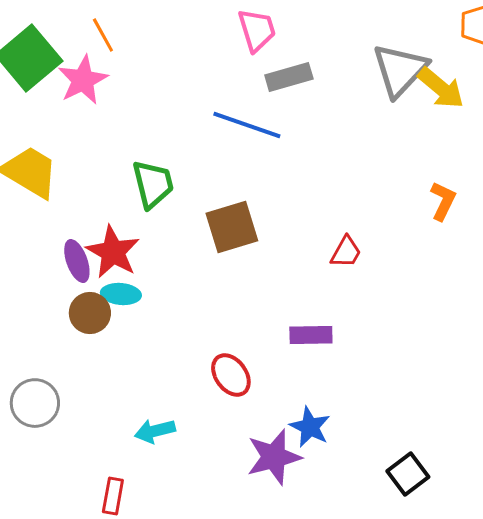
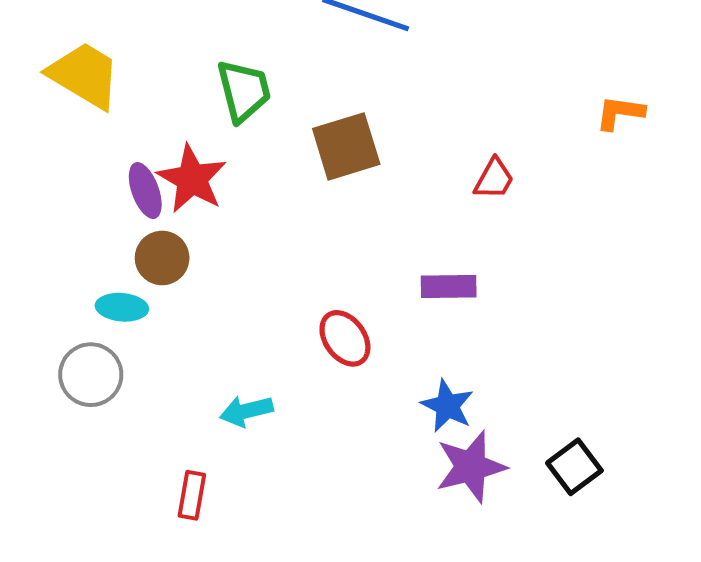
orange L-shape: (443, 201) -> (620, 113), turned -108
cyan ellipse: (121, 294) -> (122, 307), moved
purple star: (274, 457) -> (471, 467), moved

